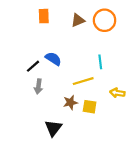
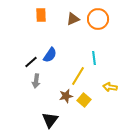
blue semicircle: (53, 59) -> (50, 55), turned 91
yellow line: (83, 81) -> (78, 76), turned -42
yellow square: (90, 107) -> (84, 100), turned 32

